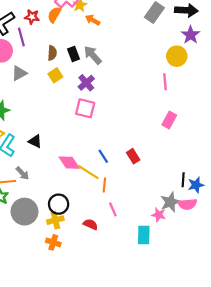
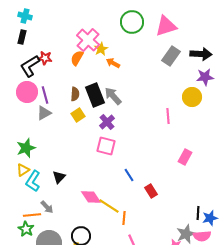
red star: (32, 17) -> (45, 58), moved
purple star: (191, 35) -> (205, 77), turned 30
purple line: (21, 37) -> (45, 95), moved
black rectangle: (73, 54) -> (95, 95), size x1.6
pink line: (165, 82) -> (168, 116), moved
black triangle: (35, 141) -> (59, 177), turned 48
blue line: (103, 156) -> (129, 175), moved

